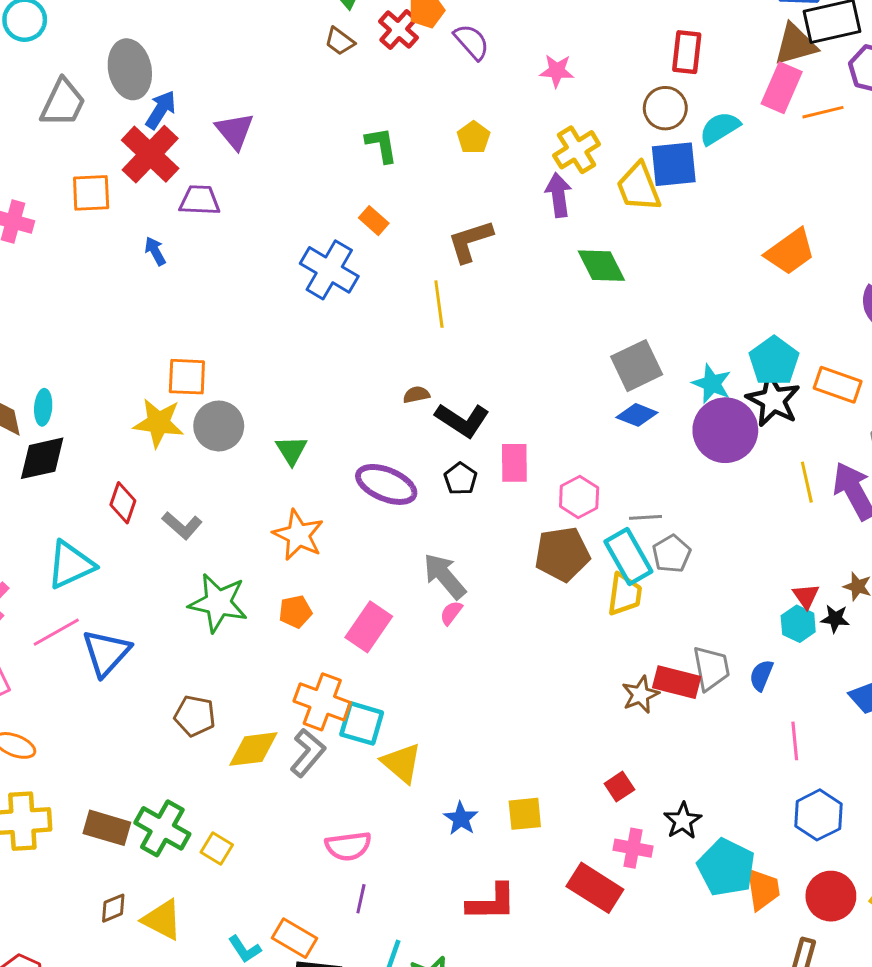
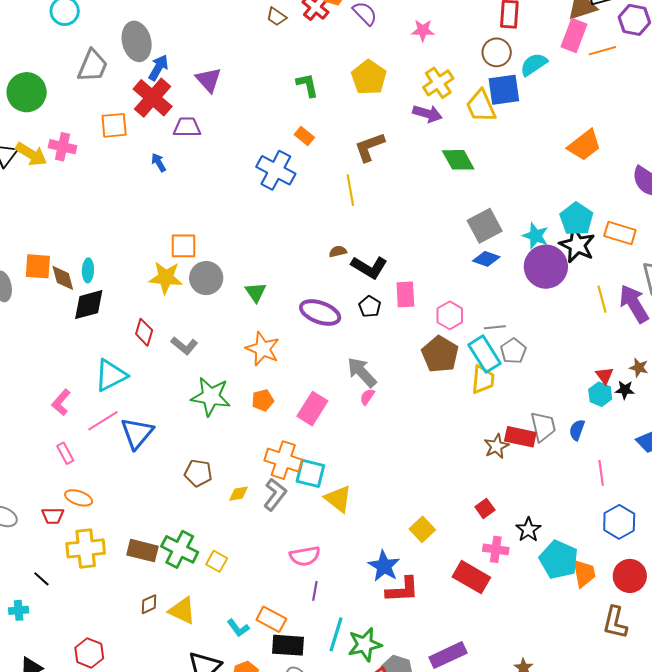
yellow pentagon: (473, 137) -> (369, 77), size x1.6
purple arrow: (558, 195) -> (427, 114), turned 116
brown pentagon: (562, 554) -> (440, 354), turned -30
yellow diamond: (253, 749) -> (238, 494), size x0.6
yellow square: (525, 814) -> (422, 529), turned -35
blue star: (461, 819) -> (384, 566), moved, size x1.4

